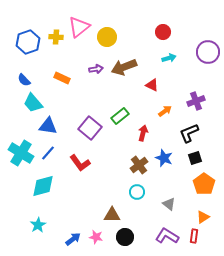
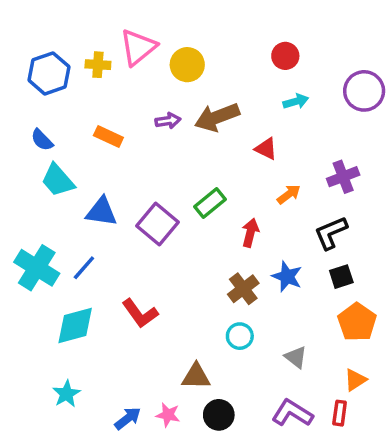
blue triangle: (48, 126) -> (101, 212), moved
red L-shape: (80, 163) -> (140, 313), moved

